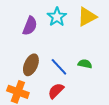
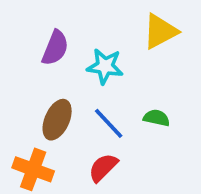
cyan star: (57, 17) -> (105, 66), moved, turned -30

